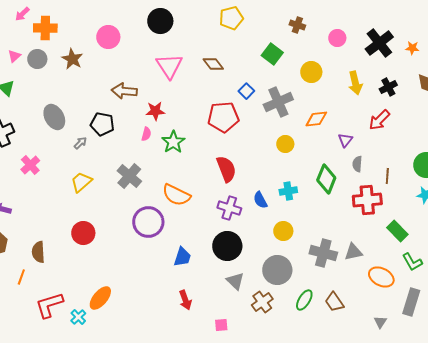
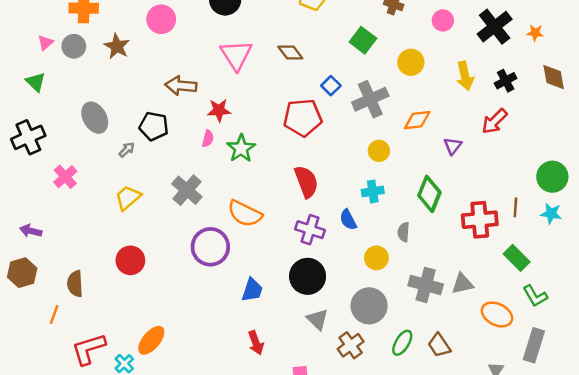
gray semicircle: (357, 164) -> (404, 232), moved
brown line: (387, 176) -> (515, 207), moved
cyan cross: (288, 191) -> (373, 191), moved

